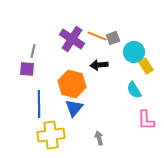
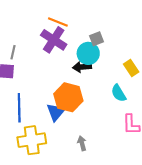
orange line: (97, 36) -> (58, 22), moved
cyan circle: (134, 52) -> (88, 53), moved
orange hexagon: (72, 84) -> (68, 97), moved

